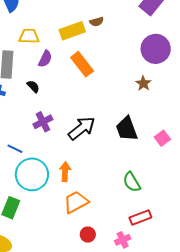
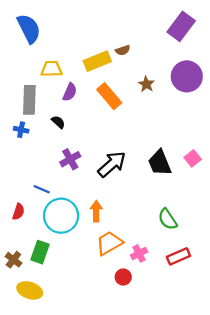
brown star: (143, 83) -> (146, 84), moved
pink square: (162, 138) -> (193, 158), moved
pink cross: (123, 240) -> (139, 253), moved

